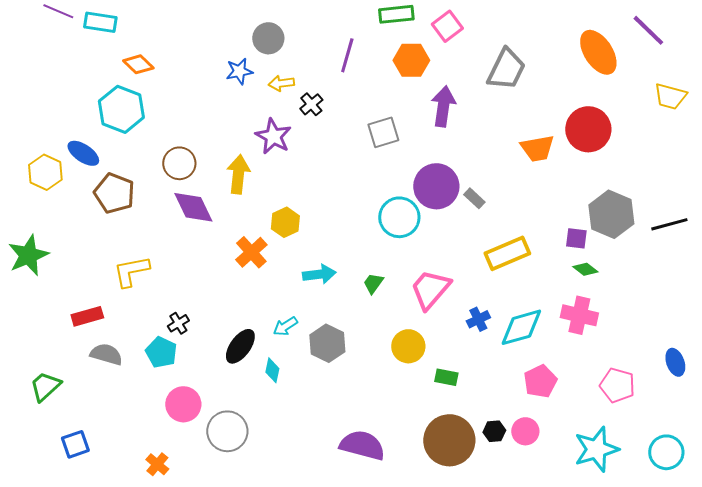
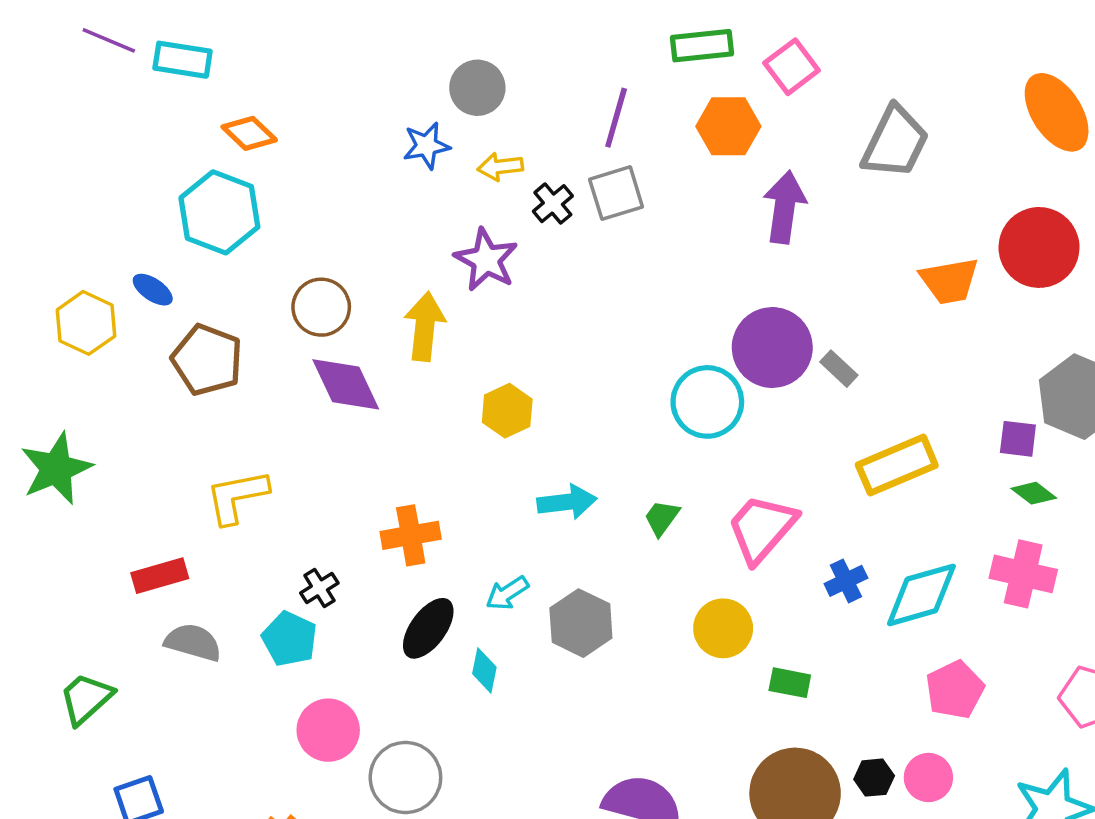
gray square: (383, 132) -> (616, 193), moved
blue ellipse: (83, 153) -> (153, 290), size x0.7
orange cross: (251, 252) -> (411, 535), moved, turned 32

